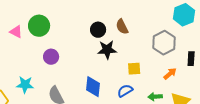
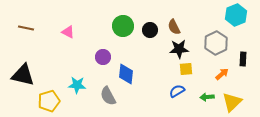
green circle: (39, 26) -> (123, 26), moved
black star: (107, 50) -> (179, 49), moved
blue diamond: (93, 87) -> (126, 74), moved

